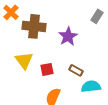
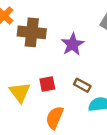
yellow triangle: (24, 60) -> (20, 92), moved

